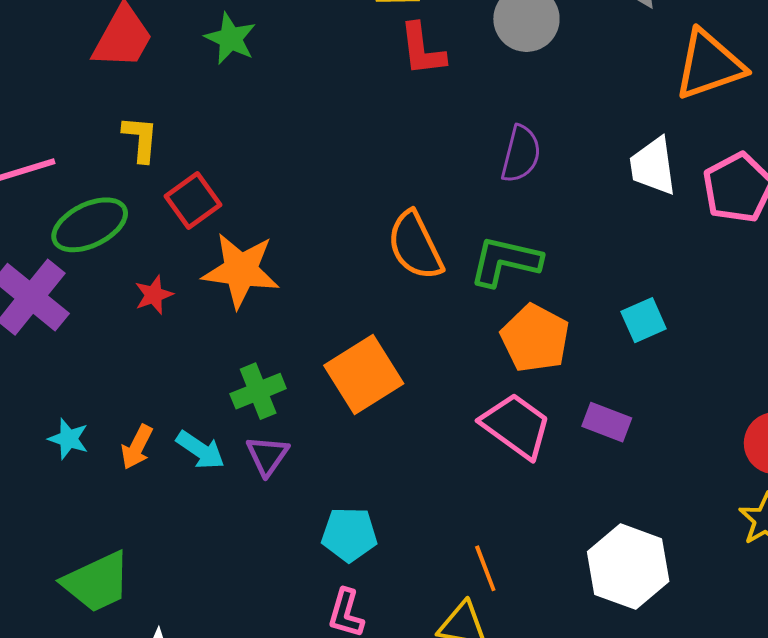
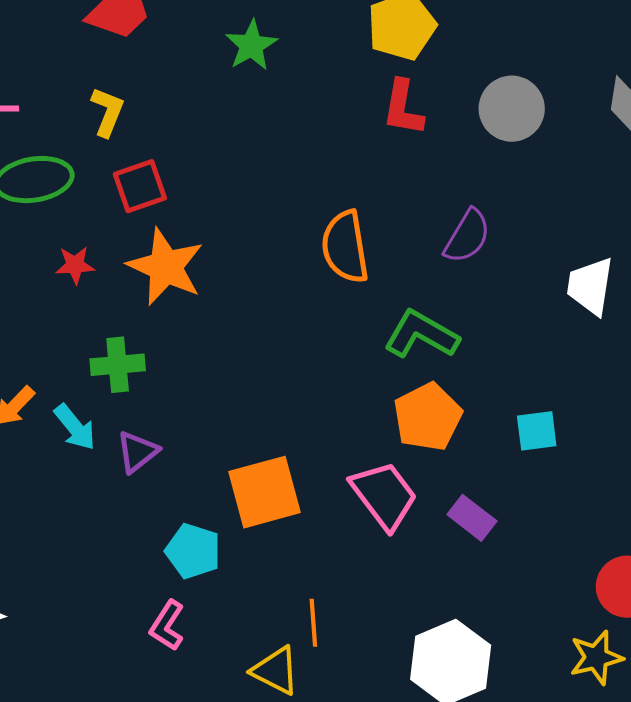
green star: (230, 39) -> (251, 45), moved
orange semicircle: (415, 246) -> (345, 247), moved
orange square: (364, 375) -> (265, 492), moved
green cross: (258, 391) -> (118, 365), moved

